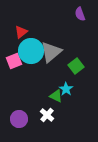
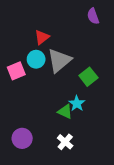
red triangle: (21, 32) -> (42, 37), moved
cyan circle: (31, 51) -> (36, 59), size x0.6
white cross: (47, 115) -> (65, 142), moved

